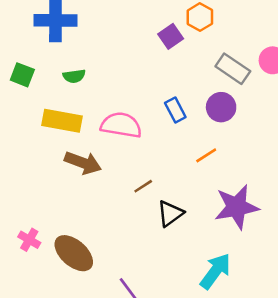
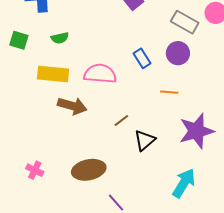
orange line: (206, 155) -> (169, 92), turned 42
brown ellipse: (74, 253) -> (89, 170), moved, turned -48

